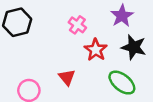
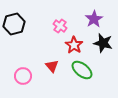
green ellipse: (122, 83) -> (82, 70), moved

